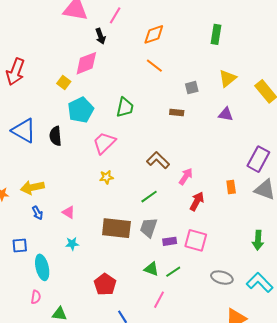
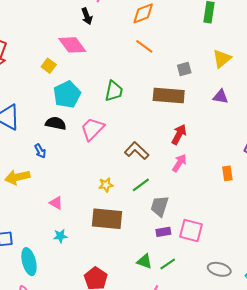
pink diamond: (86, 63) -> (72, 45), turned 76
brown rectangle: (177, 112) -> (169, 96), size x2.0
black semicircle: (56, 136) -> (56, 123), moved, turned 108
brown L-shape: (158, 160) -> (137, 151), moved
yellow star: (106, 177) -> (106, 185), moved
red arrow: (197, 201) -> (179, 134), moved
blue arrow: (37, 213) -> (40, 151), moved
gray trapezoid: (149, 228) -> (160, 206), moved

